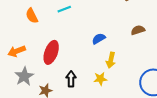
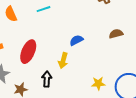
yellow arrow: (111, 60) -> (63, 61), moved
yellow star: (100, 79) -> (98, 83), moved

